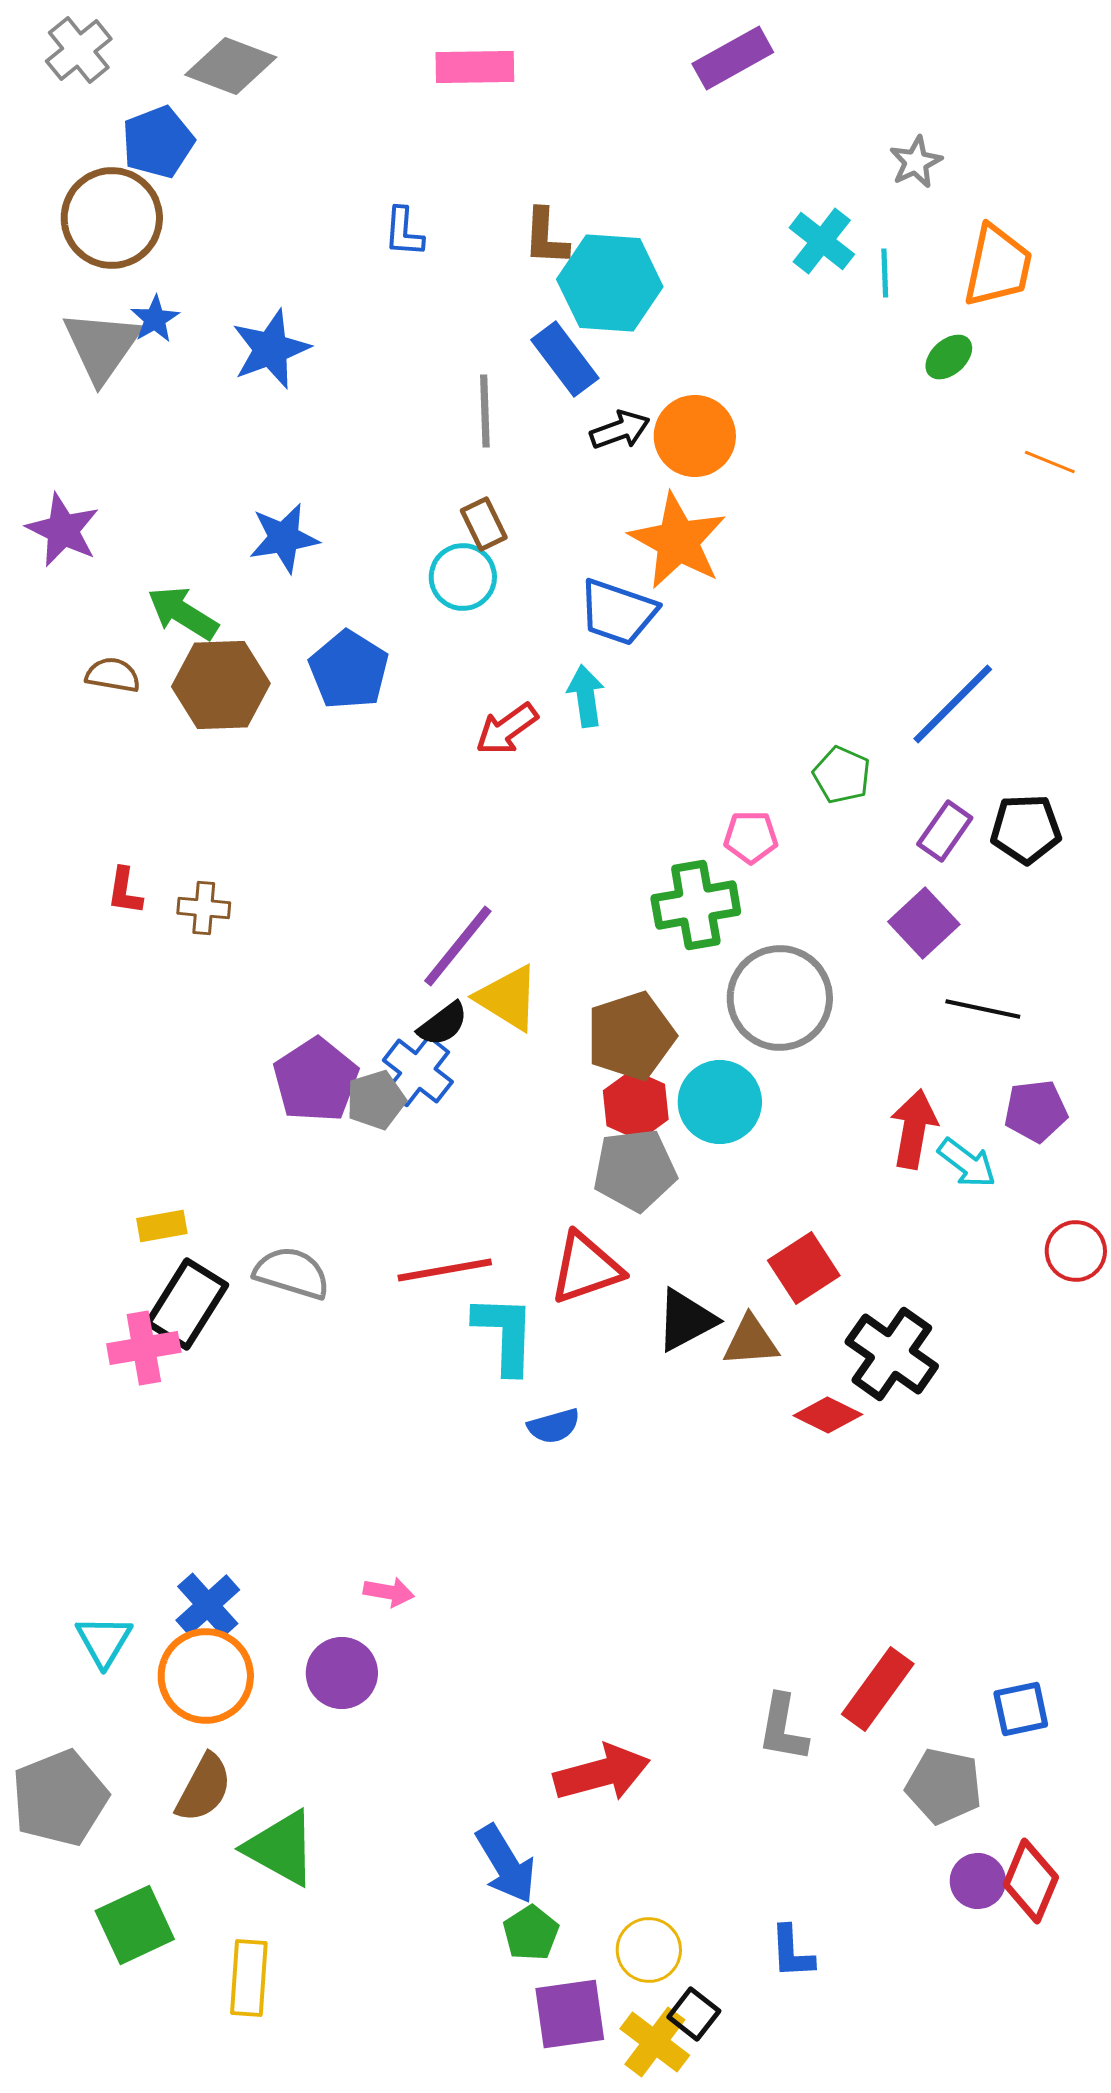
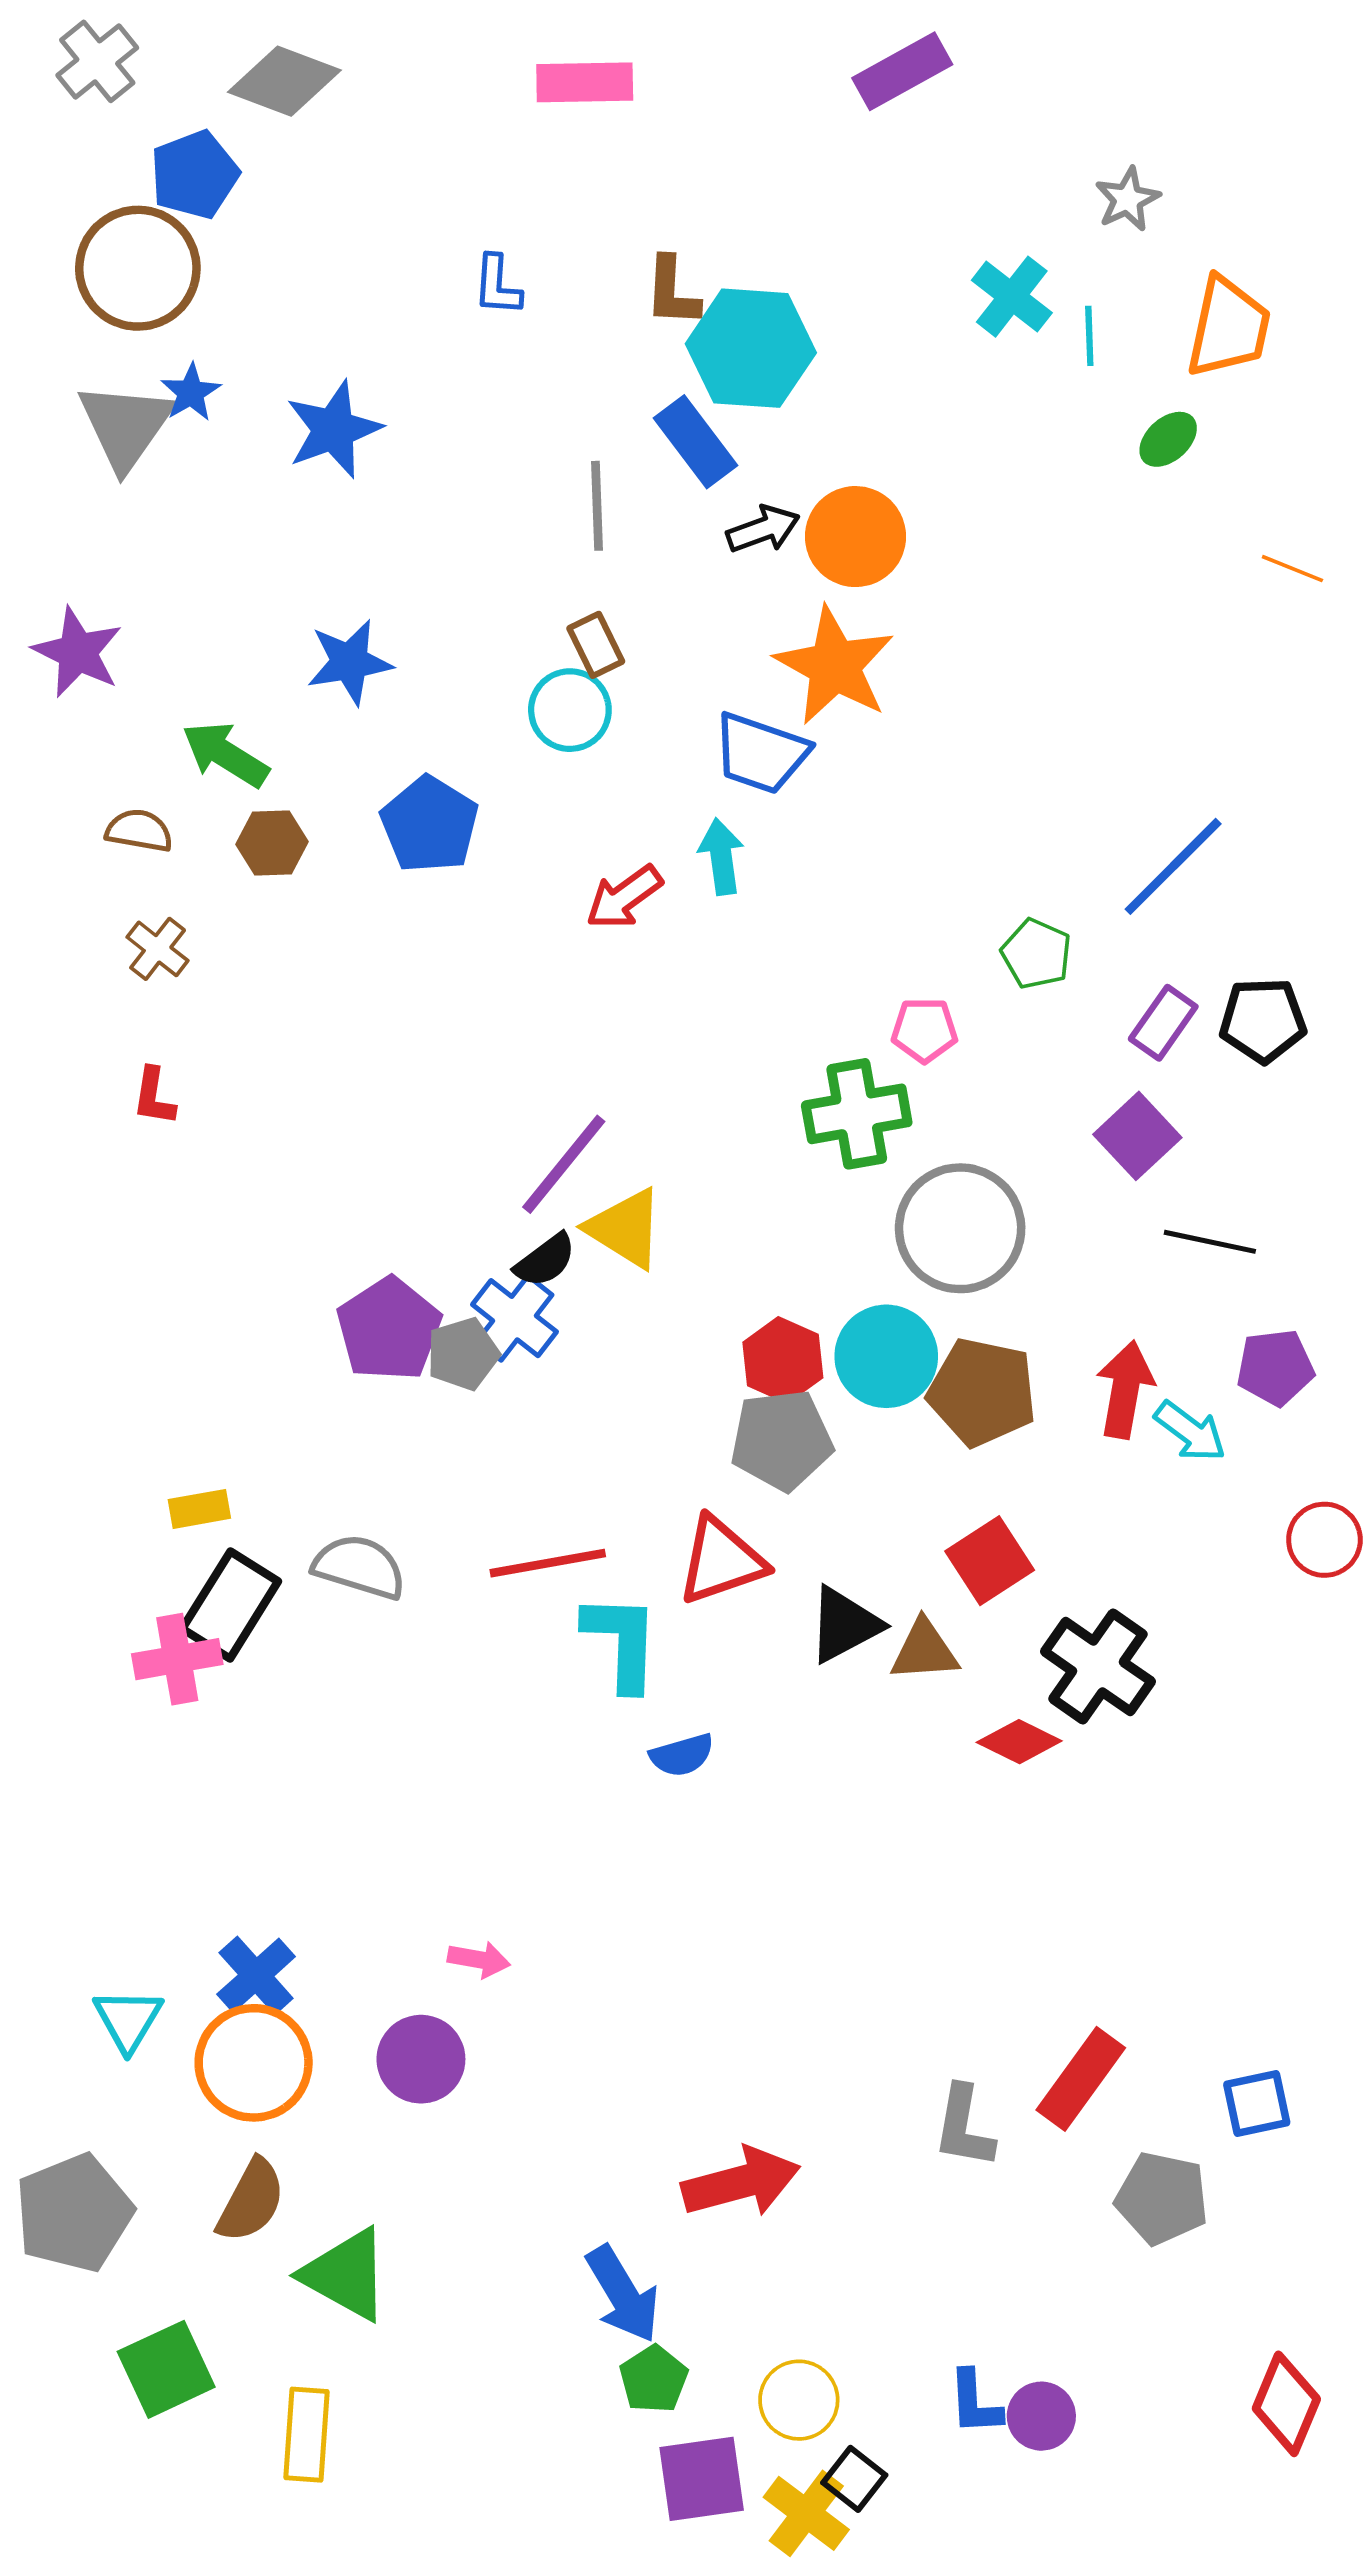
brown hexagon: (221, 685) -> (272, 843), size x0.6
brown cross: (204, 908) -> (158, 949), moved, turned 33
brown pentagon: (631, 1036) -> (982, 1392), moved, turned 30
purple circle: (978, 1881) -> (1041, 2416), moved
red diamond: (1031, 1881) -> (1286, 2404), moved

